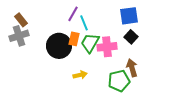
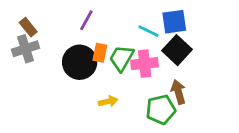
purple line: (73, 14) -> (86, 20), moved
cyan line: (84, 23) -> (149, 31), moved, turned -42
black square: (131, 37) -> (177, 50), size x1.5

